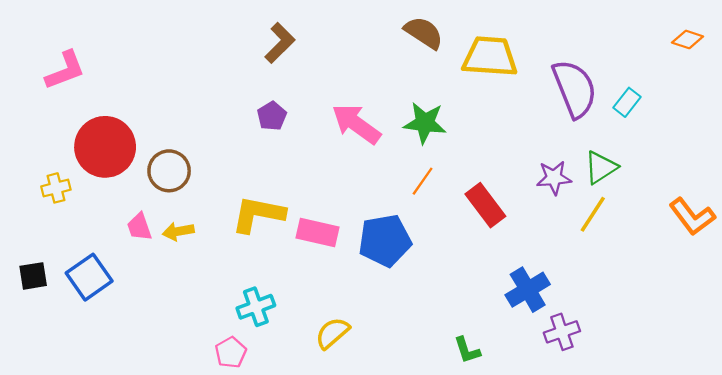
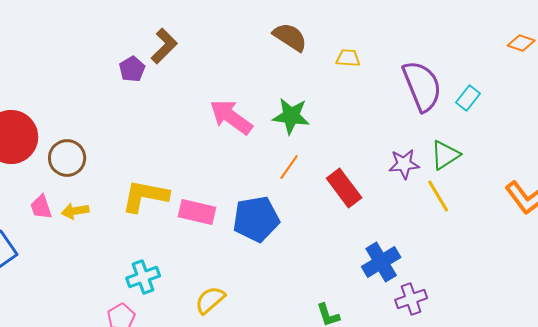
yellow trapezoid: (490, 57) -> (348, 58), size x0.5
purple pentagon: (272, 116) -> (132, 69), moved
yellow line: (593, 214) -> (438, 196), turned -64

